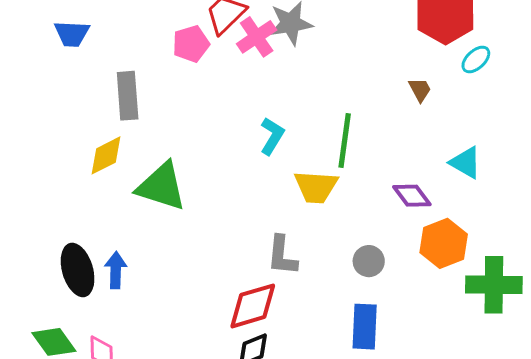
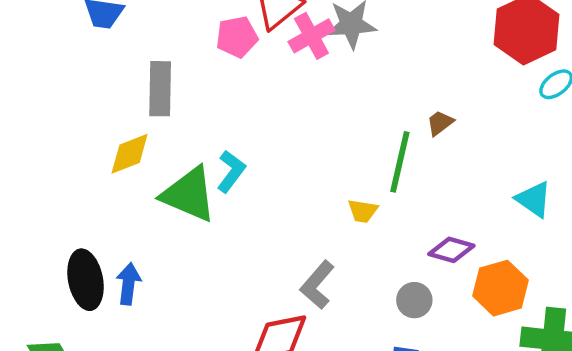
brown trapezoid: (420, 90) -> (440, 123), moved, turned -104
cyan L-shape: (272, 136) -> (231, 171), moved
yellow trapezoid: (316, 187) -> (363, 211), size x0.6
purple diamond: (412, 196) -> (451, 250), moved, turned -42
gray L-shape: (282, 256) -> (317, 285), turned 30

